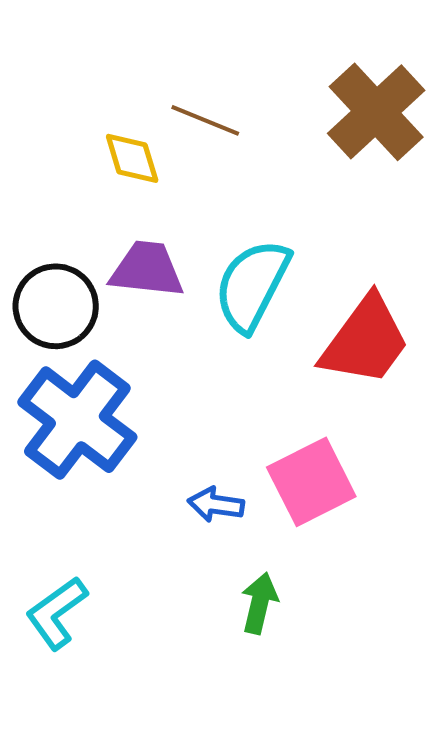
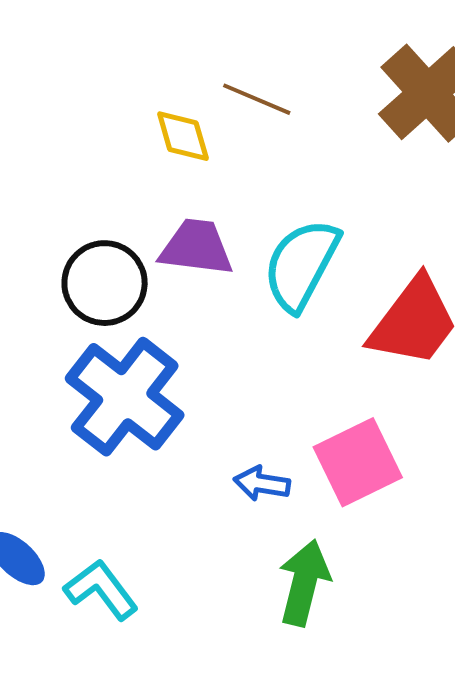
green arrow: (259, 603) -> (304, 583), size x1.4
cyan L-shape: (57, 613) -> (101, 590), turned 88

